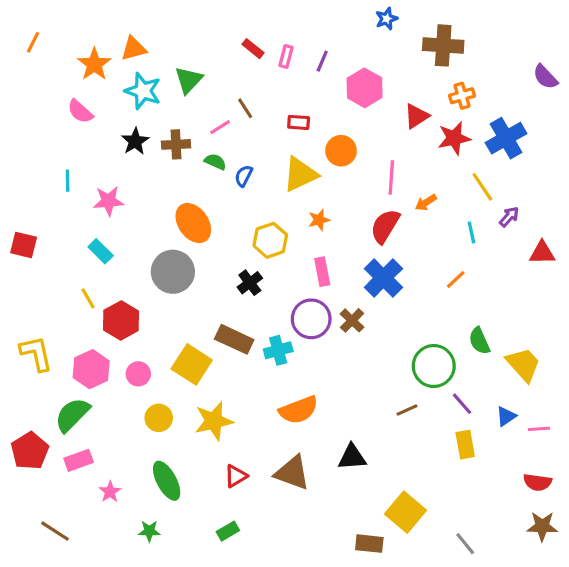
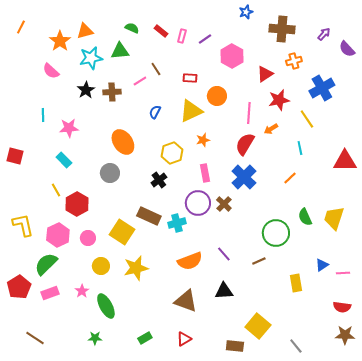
purple line: (322, 61) -> (205, 39), turned 32
green triangle: (189, 80) -> (120, 51), turned 42
cyan star: (143, 91) -> (91, 58), turned -30
red star: (454, 138) -> (279, 100), moved
green semicircle: (215, 162) -> (132, 28), moved
purple arrow: (509, 217) -> (324, 34), moved
red triangle: (542, 253) -> (345, 161), size x1.4
gray circle: (173, 272) -> (110, 173), size x0.7
yellow trapezoid: (523, 364) -> (334, 218), moved, turned -120
purple line: (462, 404) -> (224, 254), moved
red triangle: (236, 476) -> (184, 339), moved
pink star: (110, 492) -> (82, 291), moved

